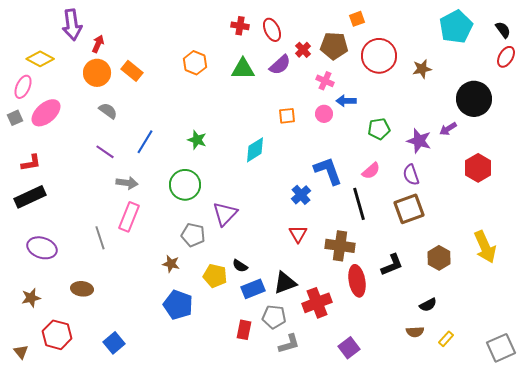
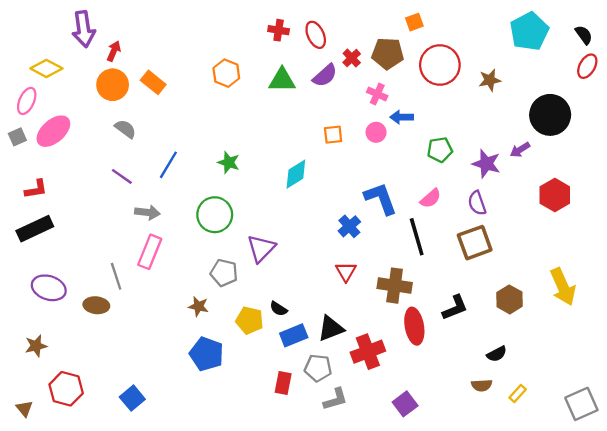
brown ellipse: (82, 289) -> (96, 305), moved

